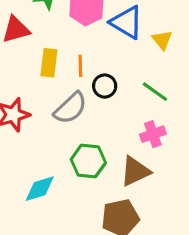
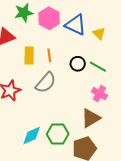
black circle: (105, 86) -> (78, 64), moved
pink cross: (153, 134) -> (99, 94), turned -35
green hexagon: (88, 161) -> (58, 134), moved

